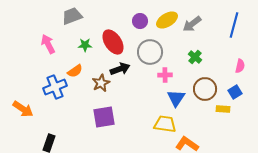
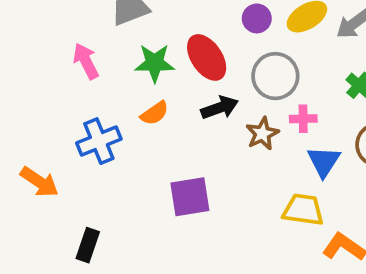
green star: (85, 45) -> (155, 63), size x1.5
orange semicircle: (75, 71) -> (155, 113), moved
brown star: (101, 83) -> (262, 134), moved

